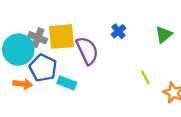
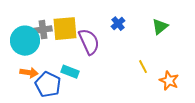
gray cross: (38, 38) -> (43, 30), turned -30
blue pentagon: (43, 68) -> (48, 85), moved

